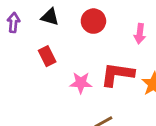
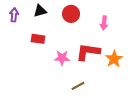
black triangle: (50, 17) -> (40, 11), turned -32
red rectangle: (47, 56) -> (38, 39), turned -56

